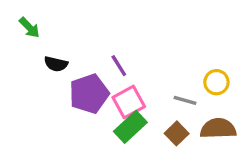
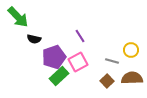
green arrow: (29, 28) -> (18, 17), size x1.6
purple line: (119, 66) -> (80, 36), moved
green rectangle: (130, 127) -> (59, 76), moved

